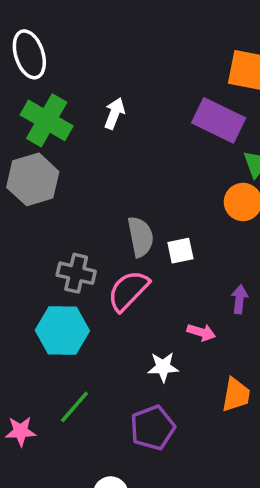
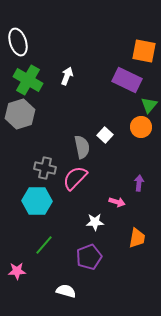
white square: (180, 251) -> (105, 135), moved, turned -35
pink star: (21, 431) -> (17, 271), moved

